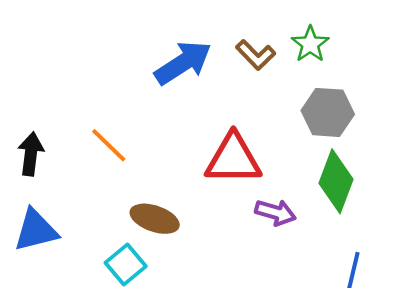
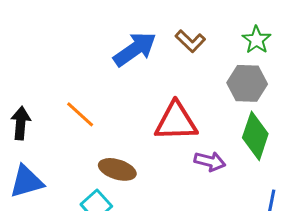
green star: (310, 44) -> (256, 40), moved

